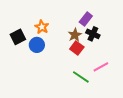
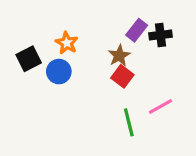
black cross: (93, 34) -> (161, 35), moved, turned -32
green line: (81, 77) -> (129, 122), turned 42

